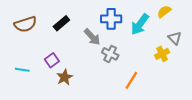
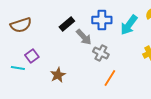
black rectangle: (61, 23) -> (67, 24), moved
purple square: (52, 60) -> (32, 56), moved
orange line: (131, 80) -> (110, 78), moved

